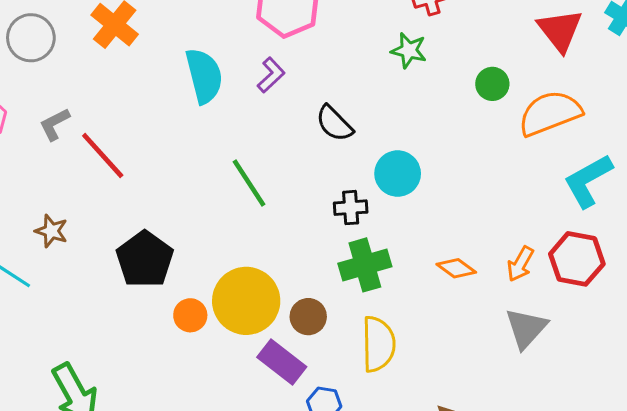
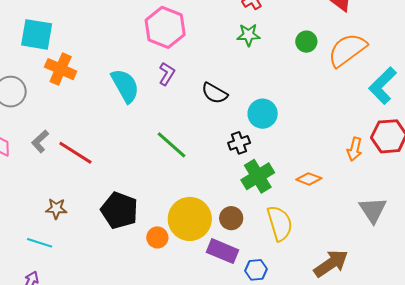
orange diamond: (456, 268) -> (309, 179), moved
gray triangle: (526, 328) -> (373, 210), moved

